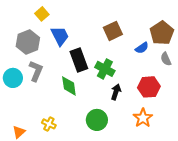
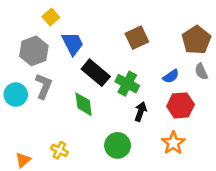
blue semicircle: (142, 48) -> (171, 76), moved
black rectangle: (79, 60) -> (96, 73), turned -30

